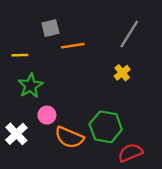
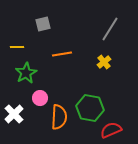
orange line: (73, 46) -> (62, 54), moved
orange semicircle: (69, 137) -> (59, 117), turned -110

